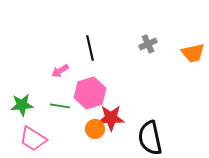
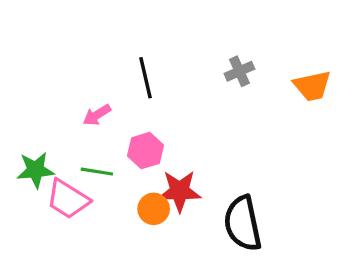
pink hexagon: (90, 93) -> (146, 151), size x0.7
pink trapezoid: (33, 139) -> (68, 199), moved

